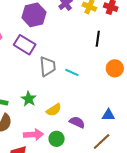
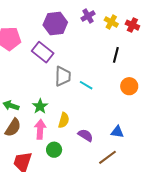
yellow semicircle: (54, 110) -> (64, 120), turned -49
pink arrow: (34, 135) -> (40, 129), moved, turned -90
green circle: (57, 139) -> (54, 150), moved

